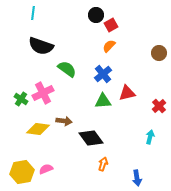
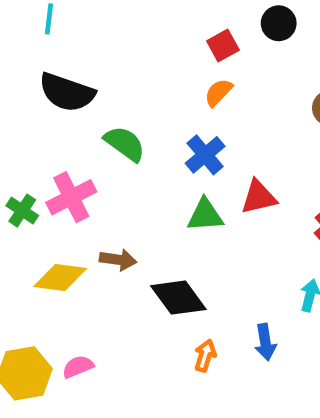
black circle: (96, 15) -> (279, 23), moved
blue arrow: (137, 178) -> (265, 342), moved

